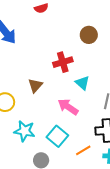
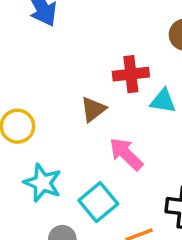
cyan triangle: (82, 83) -> (163, 101), moved, turned -42
brown triangle: (35, 85) -> (93, 109), moved

